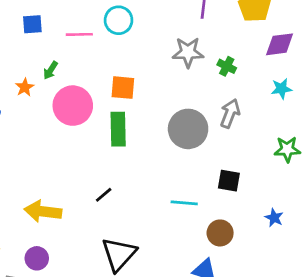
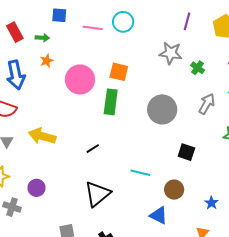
green arrow: (50, 70) -> (42, 38), moved, turned -128
gray arrow: (230, 113) -> (207, 104), moved
cyan line: (184, 203) -> (140, 173), moved
yellow arrow: (43, 211) -> (42, 136), moved
blue star: (274, 218) -> (211, 203), moved

